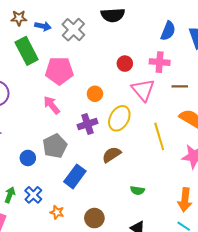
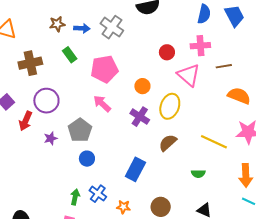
green rectangle: (27, 51) -> (70, 55), size x0.6
purple cross: (87, 124) -> (140, 117), turned -30
yellow line: (159, 136) -> (214, 142), moved, turned -40
gray pentagon: (55, 146) -> (80, 130), moved

